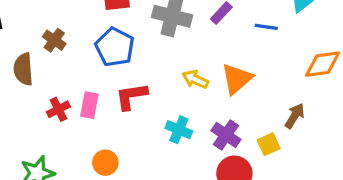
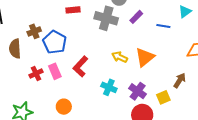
brown cross: (54, 40) -> (34, 31), turned 32
blue pentagon: (115, 47) -> (55, 42), moved
red L-shape: (131, 96) -> (80, 66), turned -40
pink rectangle: (89, 105) -> (55, 71), turned -35

